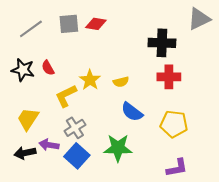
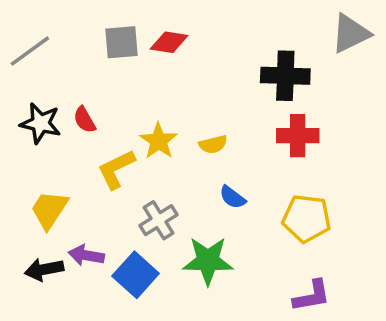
gray line: (31, 29) -> (30, 51), moved
blue semicircle: (132, 112) -> (232, 197), size x0.7
gray cross: (75, 128) -> (159, 220), moved

